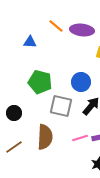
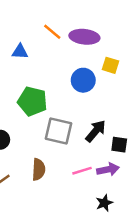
blue circle: (81, 82) -> (83, 80), moved
brown semicircle: (45, 137) -> (39, 169), size x0.7

